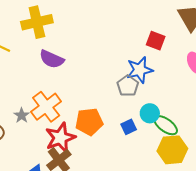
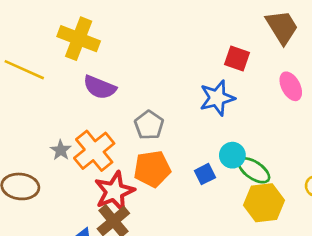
yellow cross: (37, 22) -> (79, 39), turned 36
gray pentagon: (128, 86) -> (149, 125), moved
gray star: (22, 115) -> (61, 150), moved

